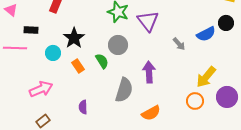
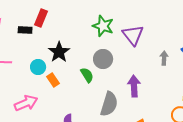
black rectangle: (31, 30) -> (25, 30), moved
gray arrow: (179, 44) -> (164, 58), turned -136
orange rectangle: (78, 66) -> (53, 80), moved

